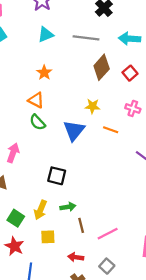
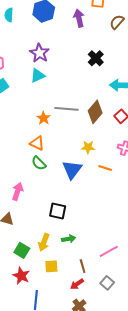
cyan triangle: (46, 35) -> (38, 76), moved
gray line: (86, 38) -> (67, 109), moved
brown line: (81, 225) -> (83, 266), moved
pink line: (108, 234) -> (109, 251), moved
red arrow: (76, 257) -> (77, 284), turned -40
gray square: (107, 266) -> (107, 283), moved

